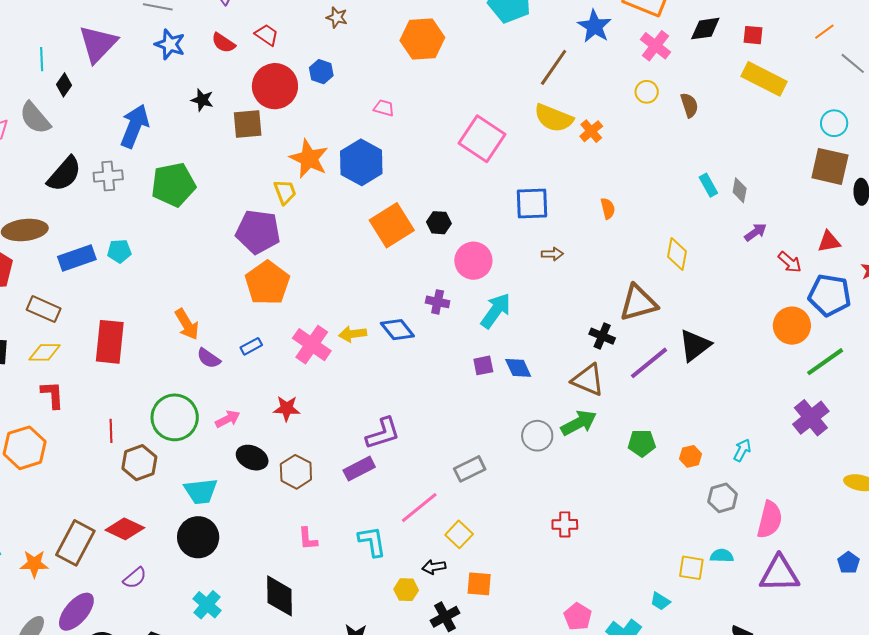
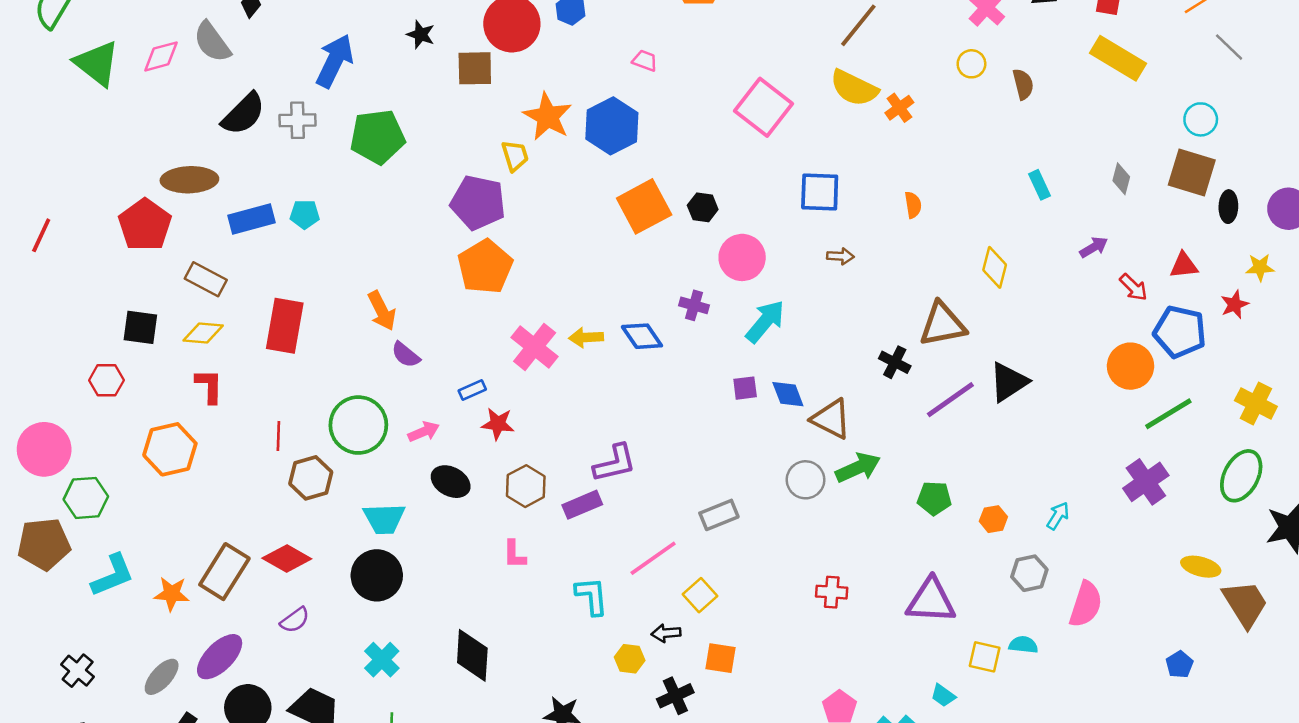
gray diamond: (740, 190) -> (1121, 179), moved
blue rectangle: (251, 346) -> (472, 390), moved
brown triangle: (588, 380) -> (831, 419), moved
brown hexagon: (296, 472) -> (526, 486), moved
pink L-shape: (308, 539) -> (514, 554), moved
purple triangle: (779, 574) -> (931, 601), moved

